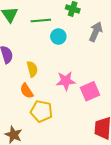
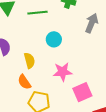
cyan circle: (58, 37) -> (54, 39), moved
pink square: (90, 91) -> (82, 92), moved

